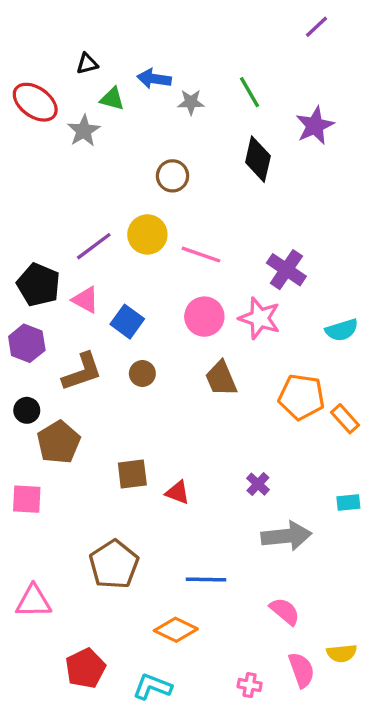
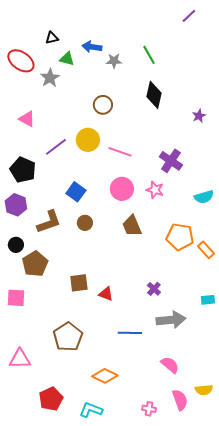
purple star: (315, 126) -> (199, 116), moved, size x0.6
pink triangle: (85, 300) -> (27, 119), moved
pink star: (260, 318) -> (155, 190), size x0.7
blue line: (206, 580) -> (130, 333), moved

